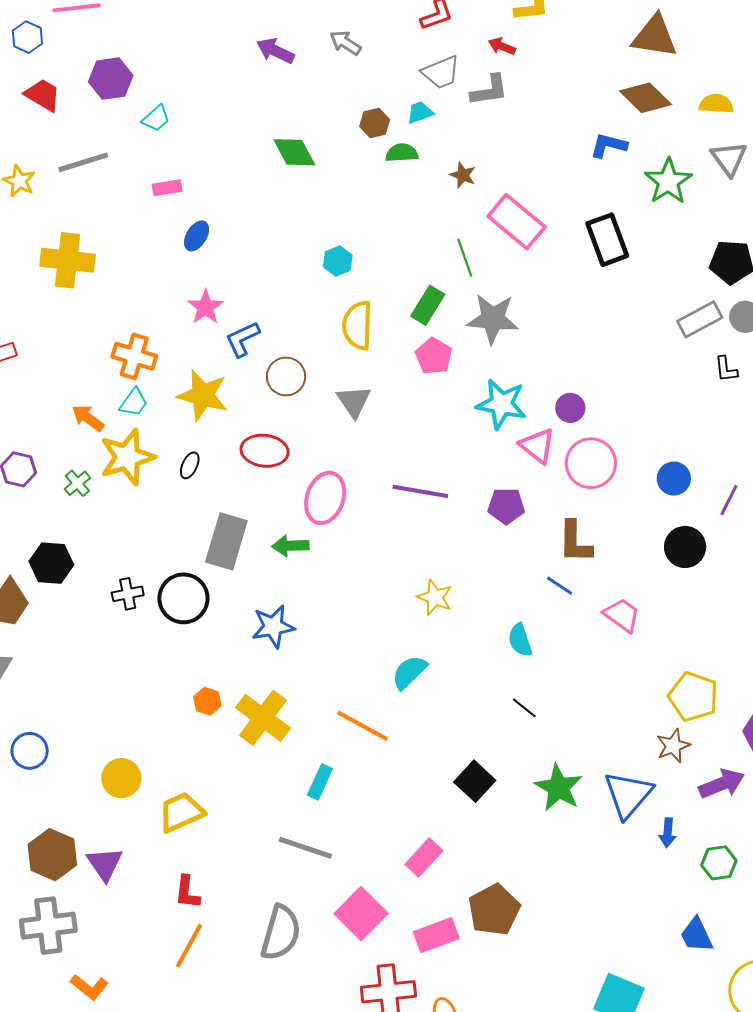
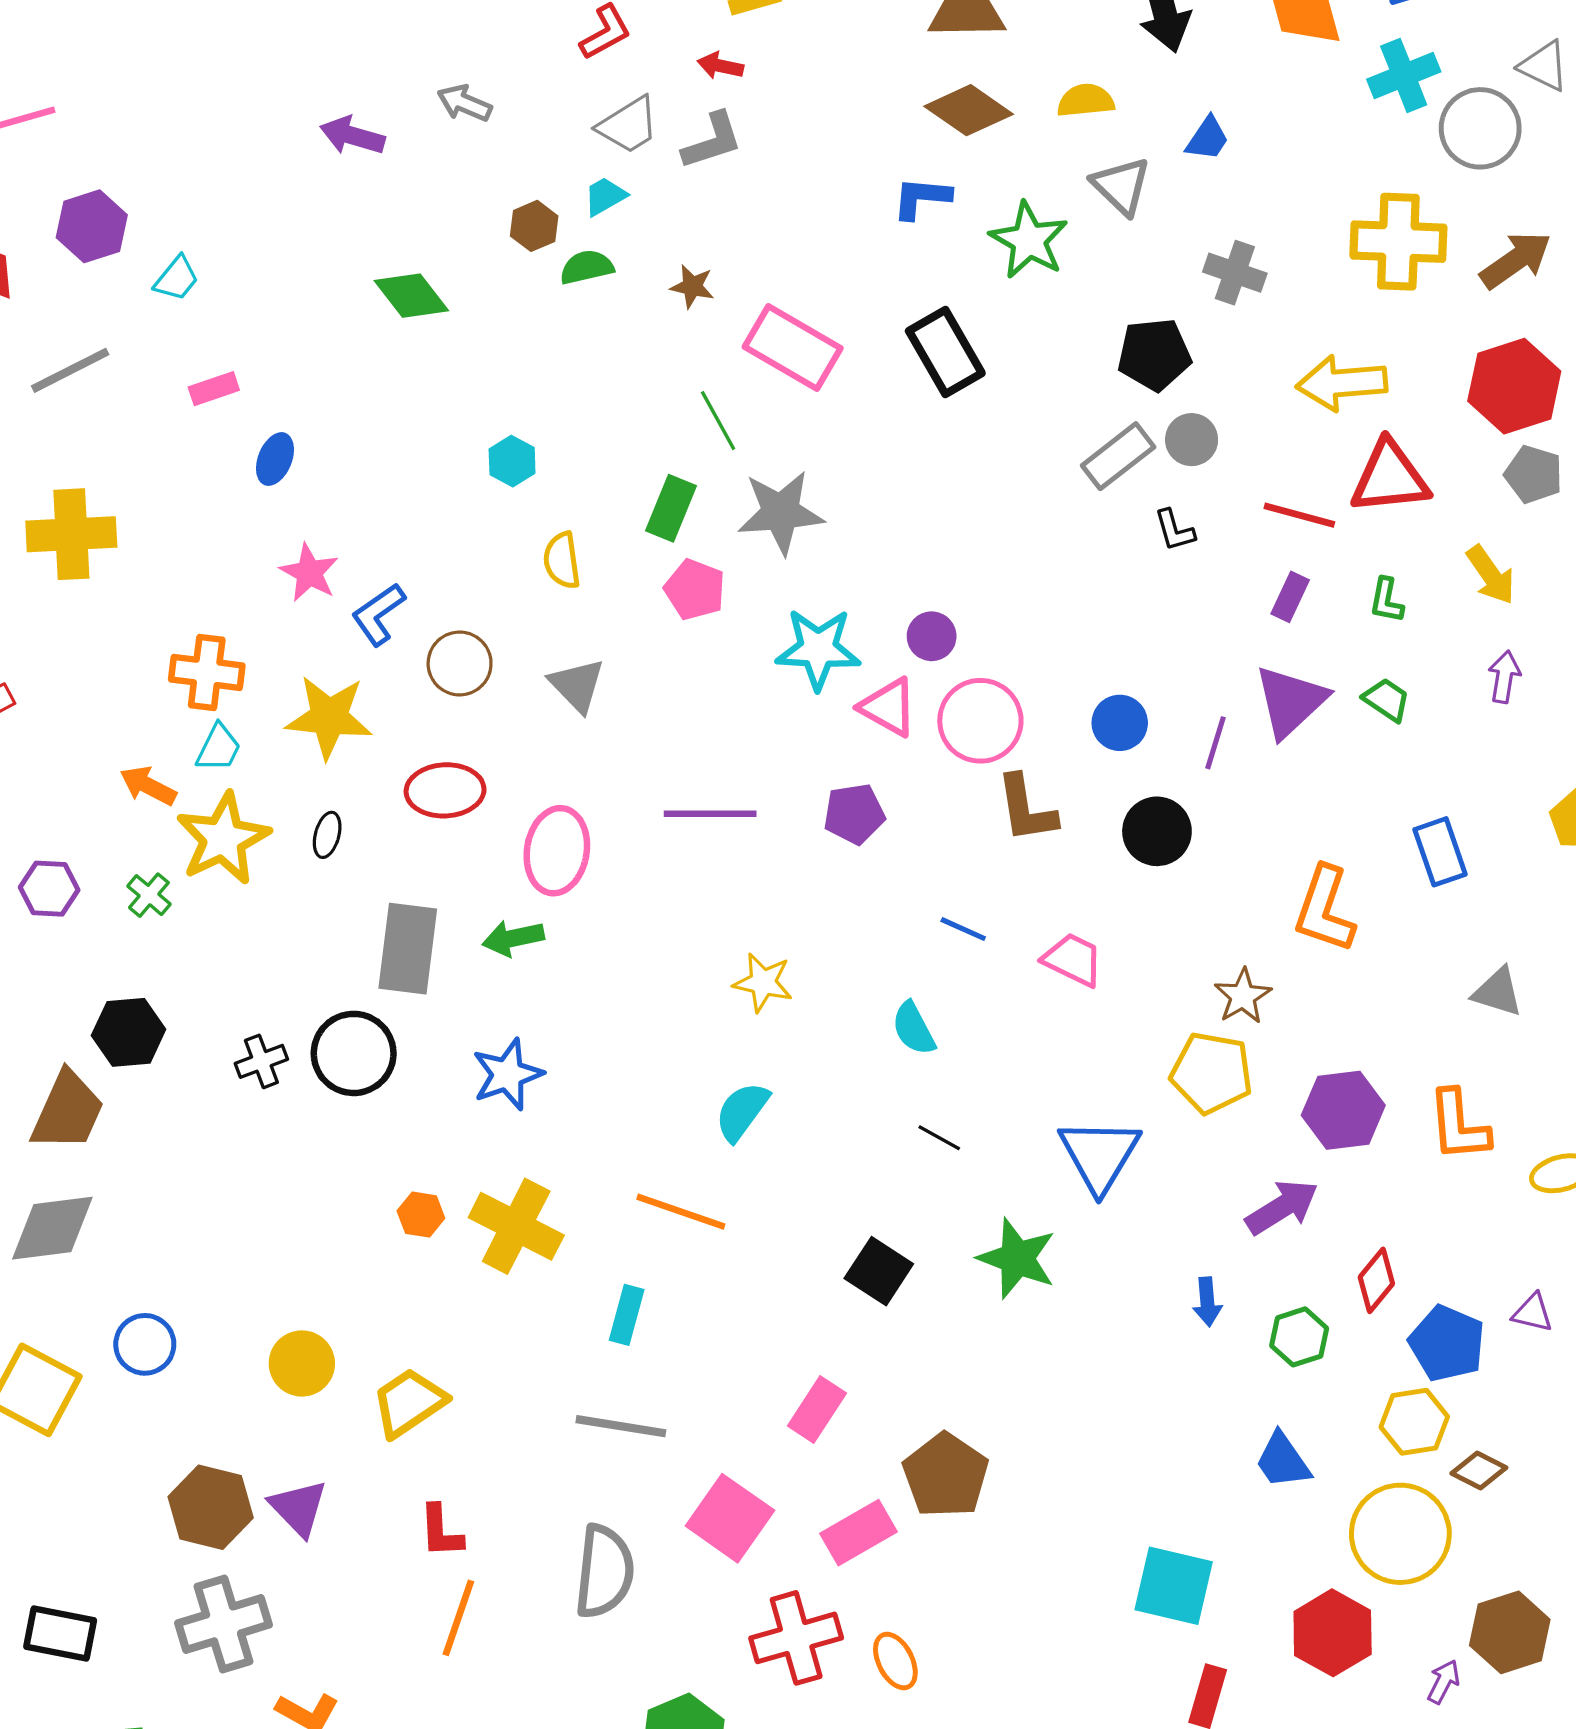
yellow semicircle: (357, 325) -> (562, 560), size x0.7
brown L-shape: (575, 542) -> (1026, 809), moved
brown star: (673, 746) -> (1243, 996), moved
blue triangle: (628, 795) -> (1099, 1155), moved

